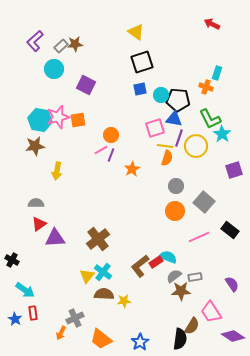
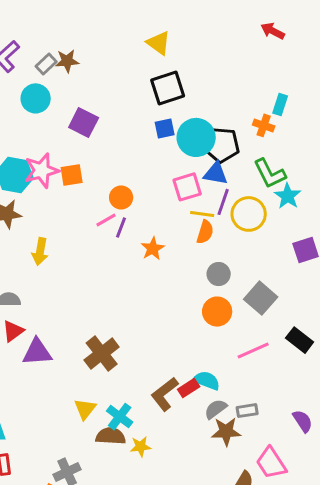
cyan circle: (161, 95) -> (196, 137), size x1.6
cyan cross: (103, 272) -> (120, 417), moved

